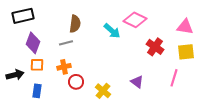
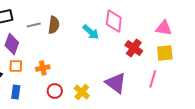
pink diamond: (135, 20) -> (114, 21), turned 70
gray line: (66, 43) -> (34, 25), moved
red circle: (76, 82) -> (55, 91), moved
purple triangle: (137, 82) -> (116, 83), size x1.6

